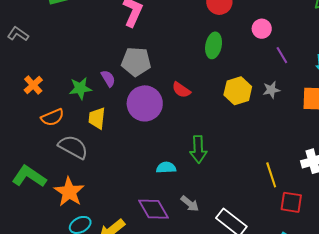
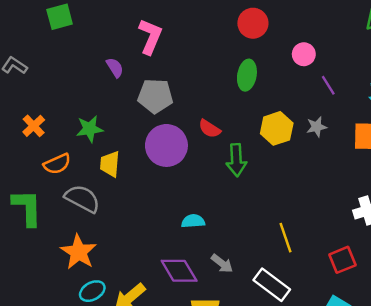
purple semicircle: (108, 79) -> (115, 68), moved
green arrow: (198, 149) -> (236, 160), moved
yellow line: (271, 175) -> (286, 238), moved
green L-shape: (29, 176) -> (27, 208), moved, turned 56
red square: (291, 202) -> (342, 260), turned -30

